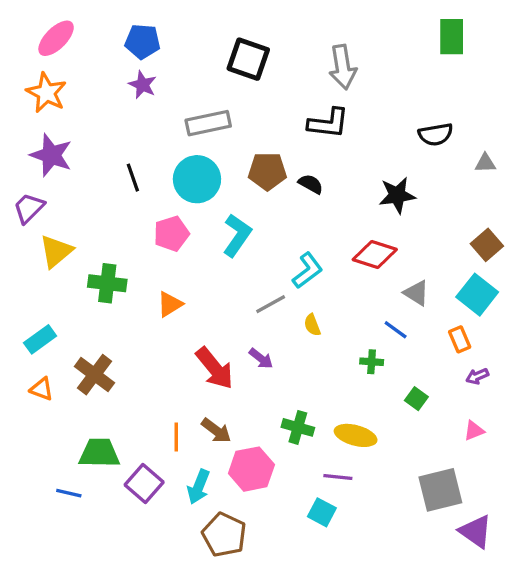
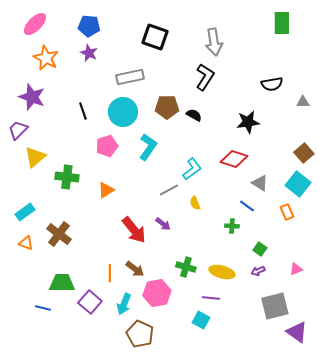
orange star: (46, 93) -> (46, 58), moved
black L-shape: (328, 123) -> (205, 77), turned -64
purple arrow: (477, 376) -> (258, 271), moved

